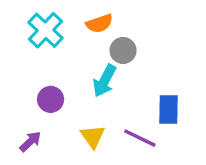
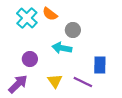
orange semicircle: (99, 24) -> (50, 14), moved, turned 56
cyan arrow: (104, 81) -> (62, 48), turned 72
purple arrow: (30, 141) -> (18, 84), size x1.5

